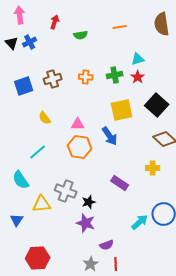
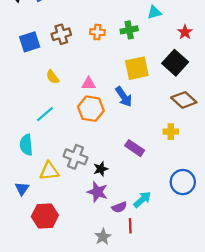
red star: (138, 77) -> (185, 32), moved
cyan semicircle: (21, 180) -> (26, 145), turned 30
cyan arrow: (140, 222) -> (142, 200), moved
purple semicircle: (107, 245) -> (119, 207), moved
red hexagon: (38, 258) -> (45, 216), moved
red line: (116, 264) -> (130, 226), moved

